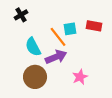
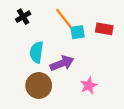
orange line: (58, 37) -> (64, 19), moved
cyan semicircle: (33, 47) -> (36, 52), turned 36

